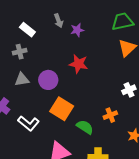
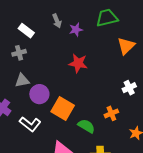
green trapezoid: (122, 22) -> (107, 18), moved
purple circle: (48, 80) -> (39, 94), moved

